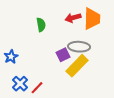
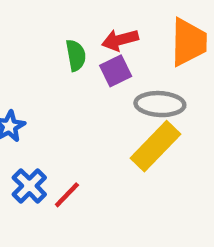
red arrow: (73, 18) -> (120, 40), moved
purple square: (63, 55) -> (116, 71), moved

